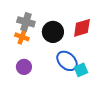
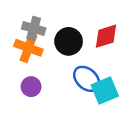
orange cross: (22, 37) -> (28, 48), size x1.5
cyan square: (81, 70) -> (105, 91), size x1.5

